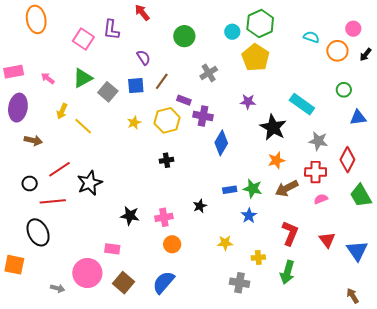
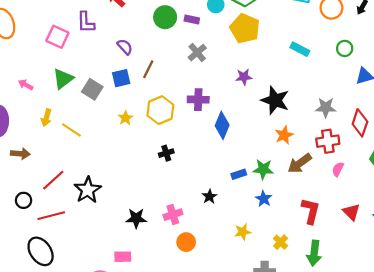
purple rectangle: (184, 100) -> (192, 19), moved
cyan rectangle: (302, 104) -> (300, 49), moved, size x0.7
pink semicircle: (321, 199) -> (338, 169), turned -32
yellow cross: (258, 258) -> (281, 242), turned -32

